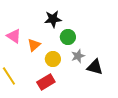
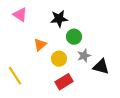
pink triangle: (14, 36) -> (20, 15), moved
red rectangle: (46, 82) -> (64, 82), moved

